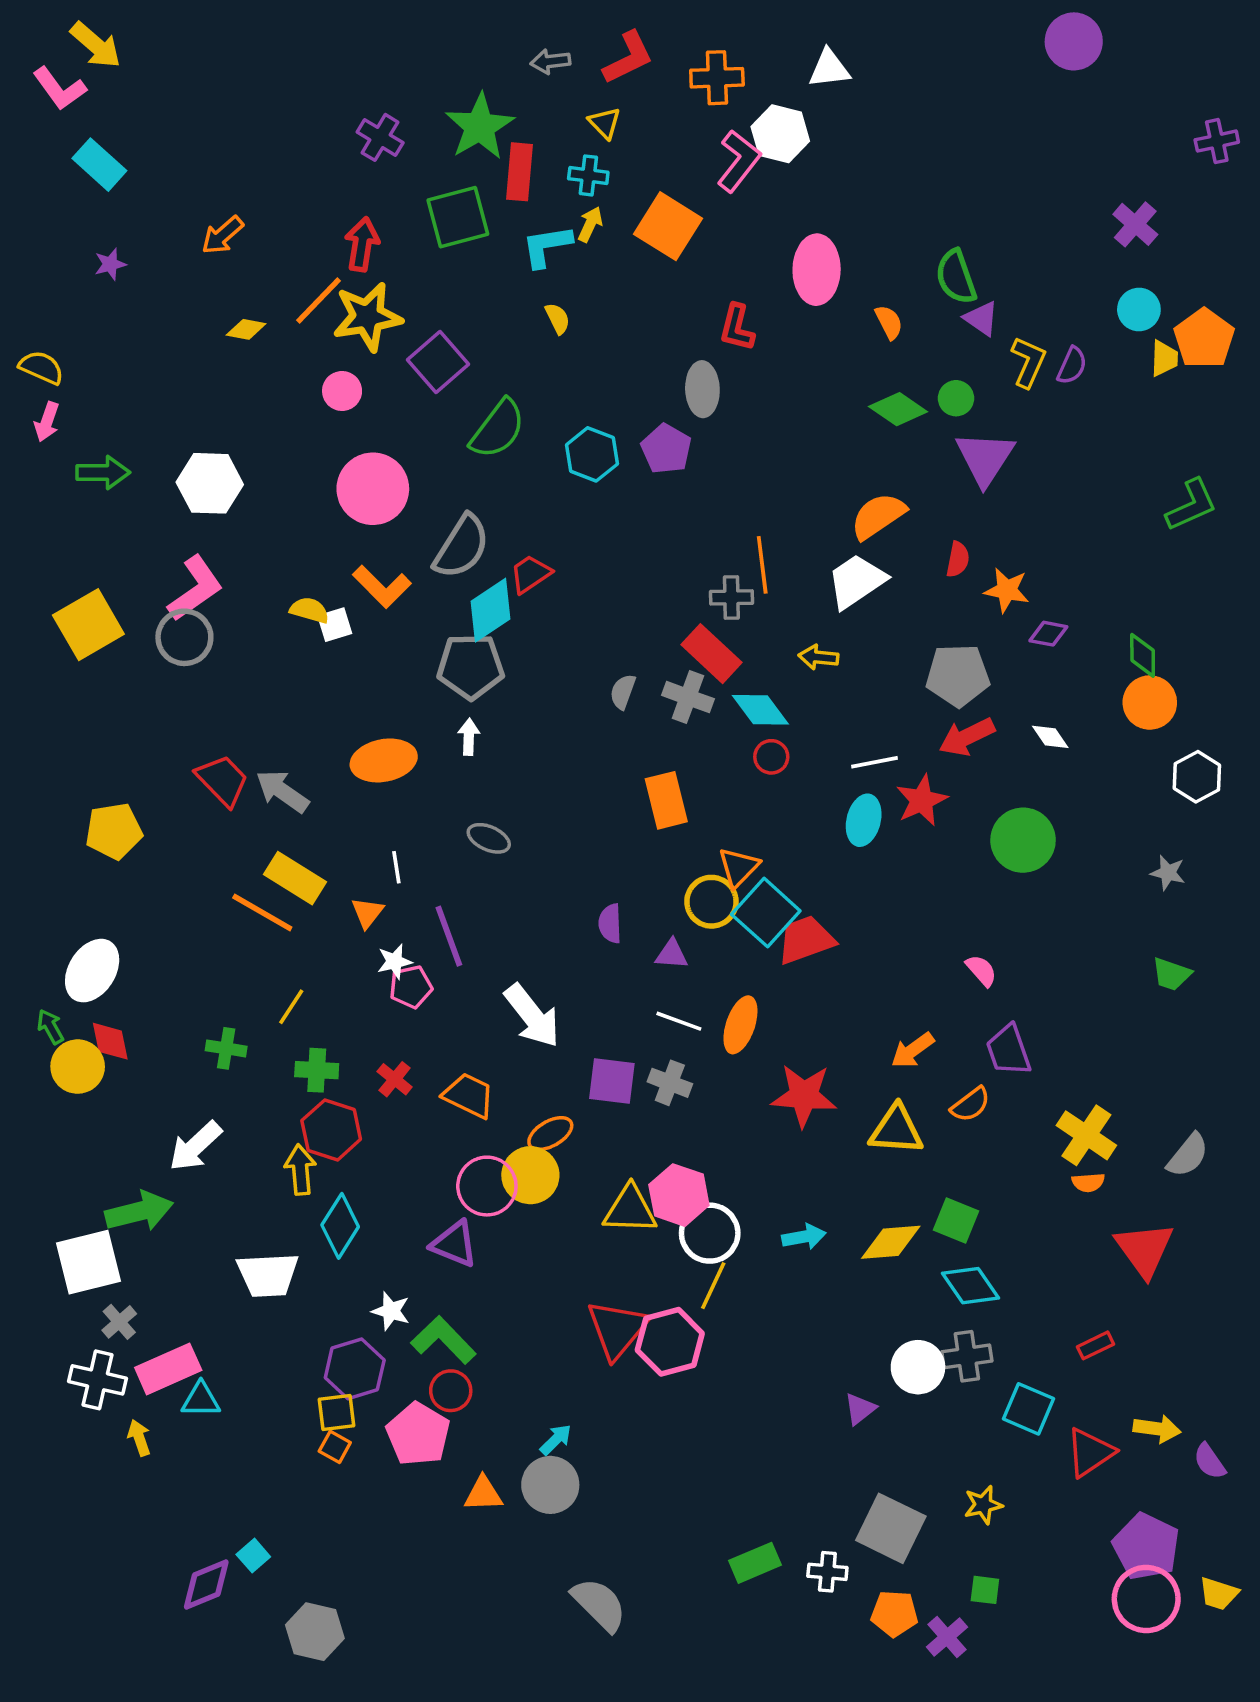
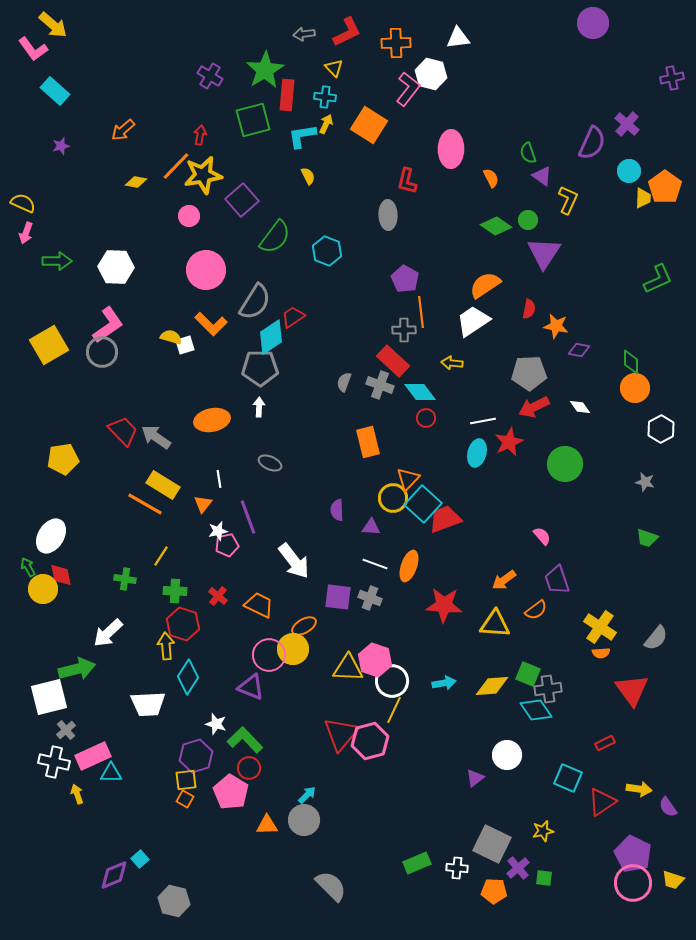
red arrow: (362, 244) -> (200, 135), size x0.7
green semicircle: (956, 277) -> (528, 153), size x0.7
purple semicircle: (1072, 366) -> (592, 143), moved, size x1.6
purple pentagon: (666, 449) -> (405, 279), moved
gray cross: (967, 1356) -> (548, 689), moved
purple cross: (947, 1637) -> (518, 868), moved

